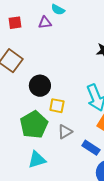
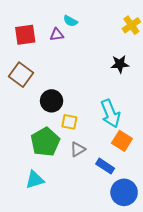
red square: (15, 23) -> (25, 35), size x1.5
cyan triangle: (37, 160) -> (35, 180), moved

